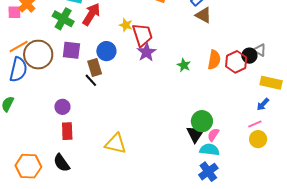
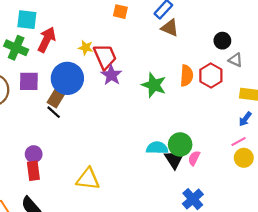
blue circle: (106, 51) -> (67, 78), size x1.5
black circle: (249, 56) -> (222, 41), moved
green star: (184, 65) -> (154, 85), size x1.6
brown rectangle: (95, 67) -> (56, 98), turned 54
purple circle: (62, 107) -> (34, 154), moved
cyan semicircle: (209, 150) -> (157, 148), moved

